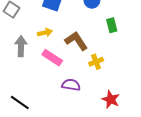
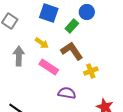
green rectangle: (112, 25) -> (72, 26), moved, turned 56
yellow arrow: (45, 33) -> (42, 43), turned 48

